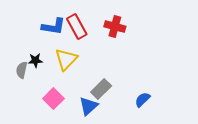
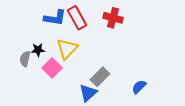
pink square: (53, 99) -> (52, 68), moved

